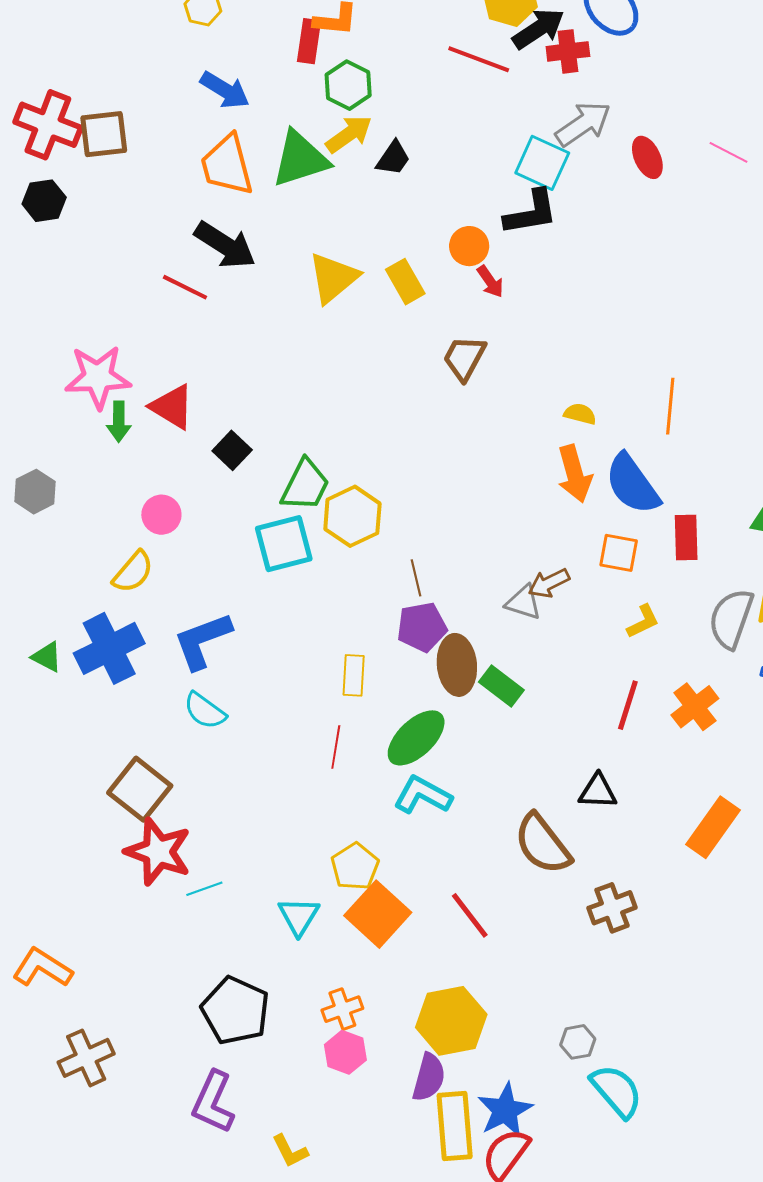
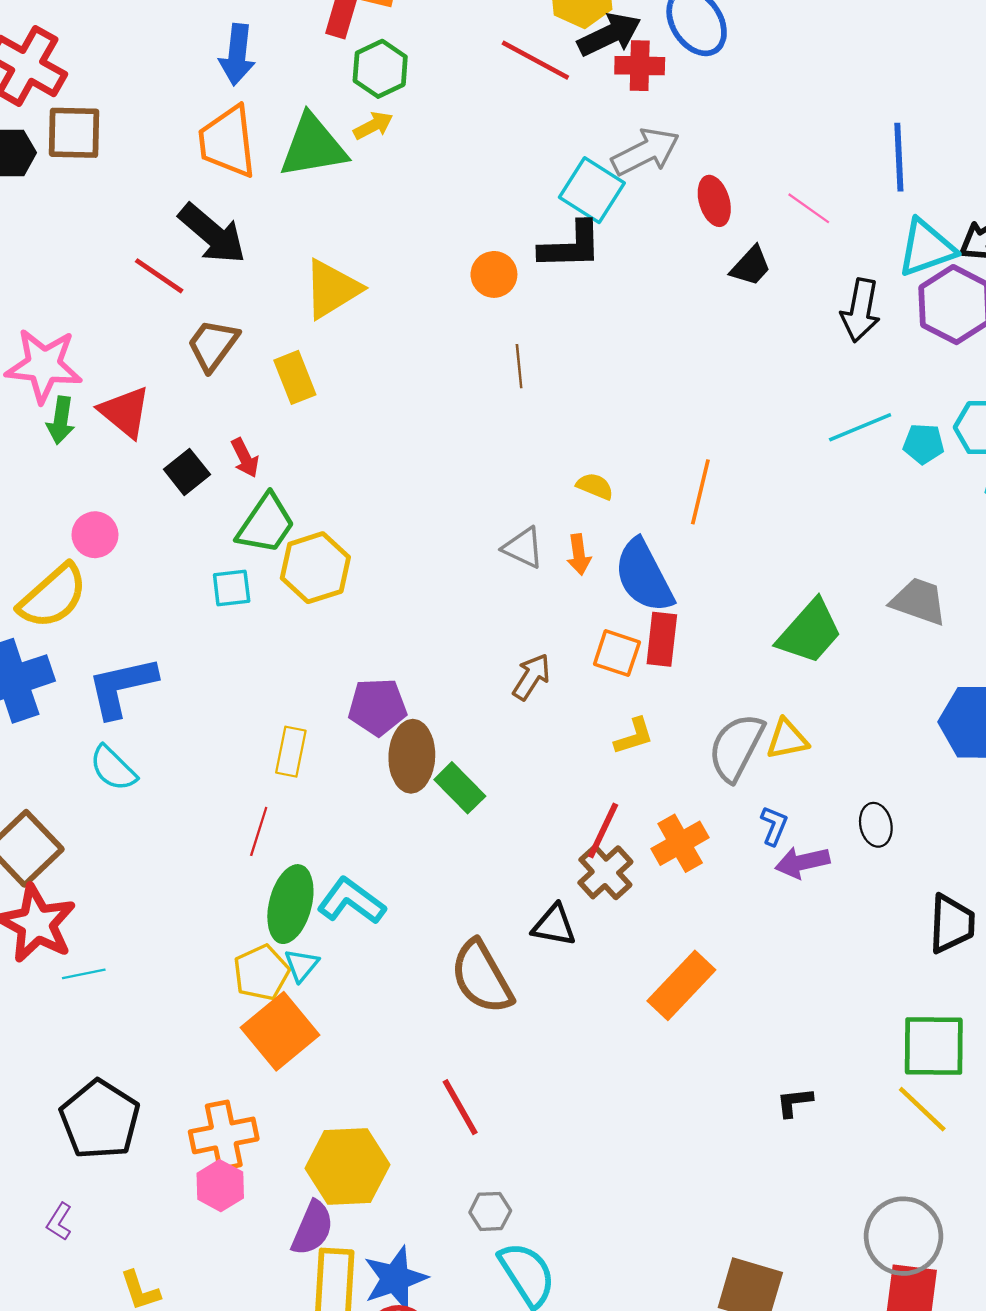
blue arrow: (225, 90) -> (237, 55), turned 57
brown square: (104, 134) -> (74, 133), moved
yellow arrow: (349, 134) -> (373, 126), size x0.7
black trapezoid: (393, 158) -> (751, 266), moved
yellow rectangle: (405, 282) -> (295, 377), moved
red arrow: (490, 282) -> (245, 458), moved
brown trapezoid: (464, 358) -> (213, 345), moved
orange arrow: (575, 474) -> (579, 555), size x0.6
red rectangle: (686, 537) -> (662, 639), moved
cyan square: (284, 544) -> (232, 588), size x0.6
yellow semicircle: (133, 572) -> (53, 596), size x1.4
brown line: (416, 578) -> (519, 366), moved
brown arrow: (549, 583) -> (531, 677), turned 141
gray triangle: (523, 603) -> (523, 548), moved
green ellipse: (416, 738) -> (290, 904), moved, turned -40
brown cross: (612, 908) -> (605, 872), moved, turned -30
red line: (470, 915) -> (460, 1107), moved
cyan triangle: (299, 916) -> (302, 965), moved, size x0.7
orange cross: (342, 1009) -> (224, 1135), size x1.4
purple L-shape: (213, 1102) -> (59, 1222), size x0.5

